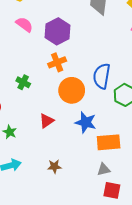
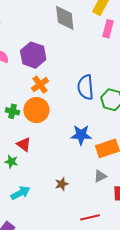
orange circle: (72, 90) -> (36, 110), moved
red triangle: (47, 121) -> (24, 144), moved, turned -35
gray triangle: (104, 169) -> (100, 176), moved

